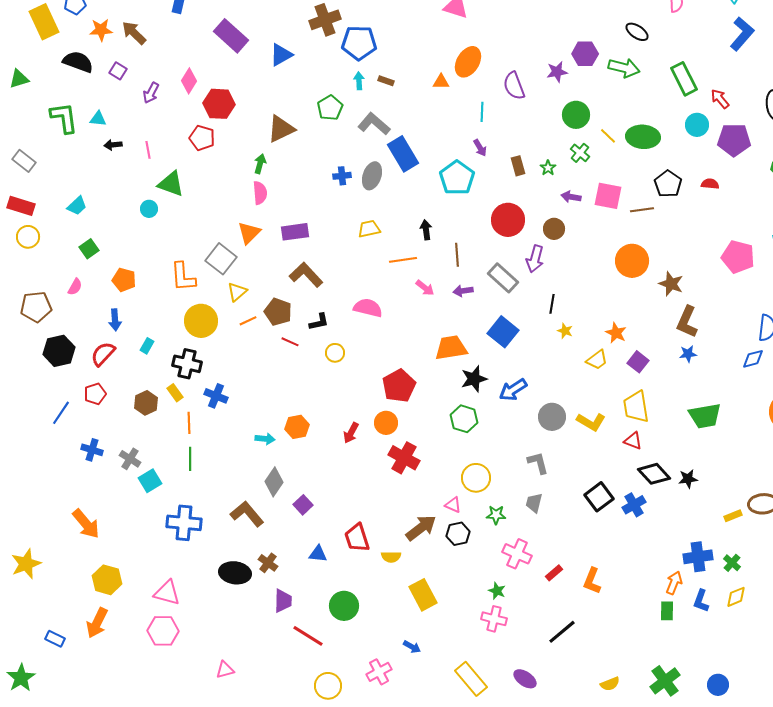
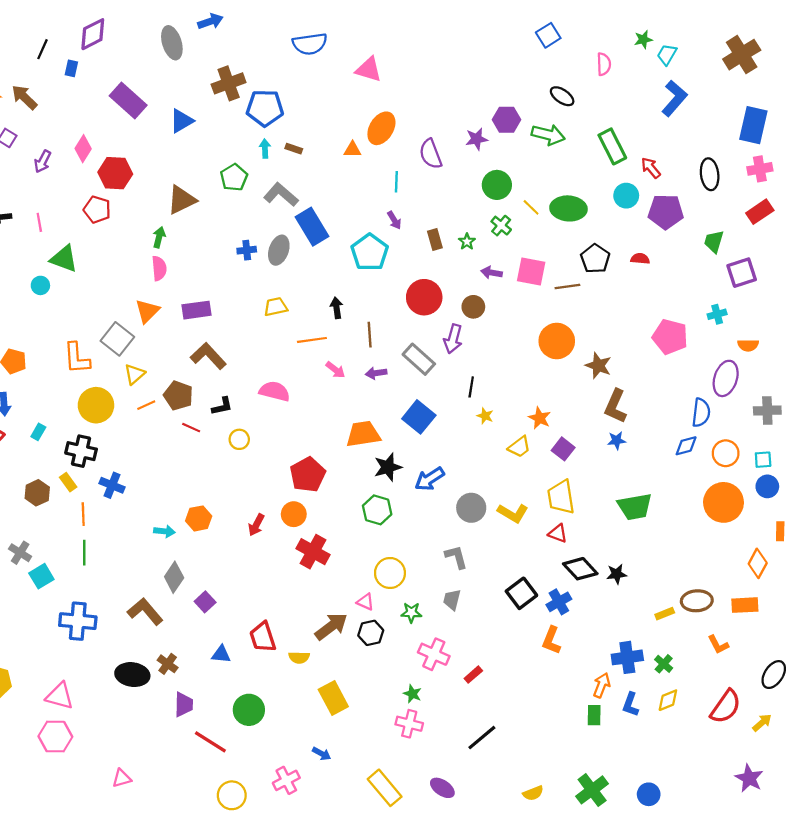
orange L-shape: (592, 581) -> (551, 640), moved

